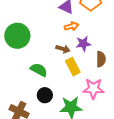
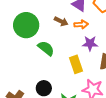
brown arrow: (63, 49) -> (61, 21), moved
green semicircle: (39, 70) -> (46, 48), moved

